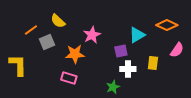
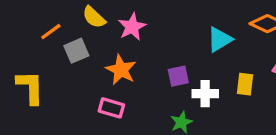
pink star: (92, 35) -> (132, 27), moved
purple square: (121, 51) -> (178, 76), moved
orange star: (75, 54) -> (121, 70), turned 30

